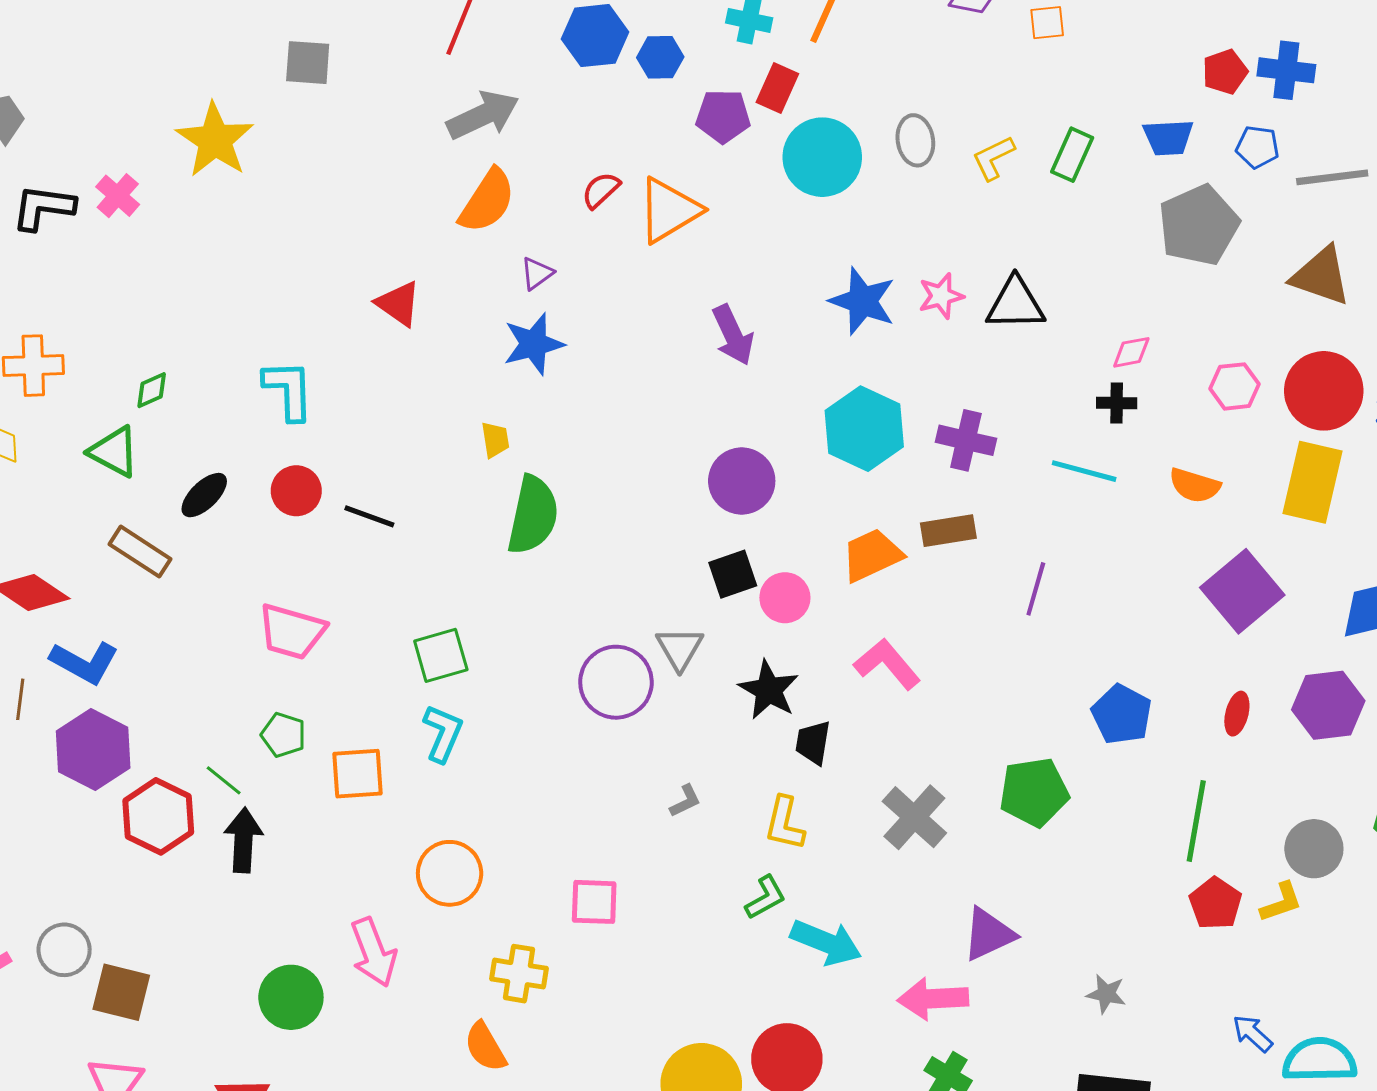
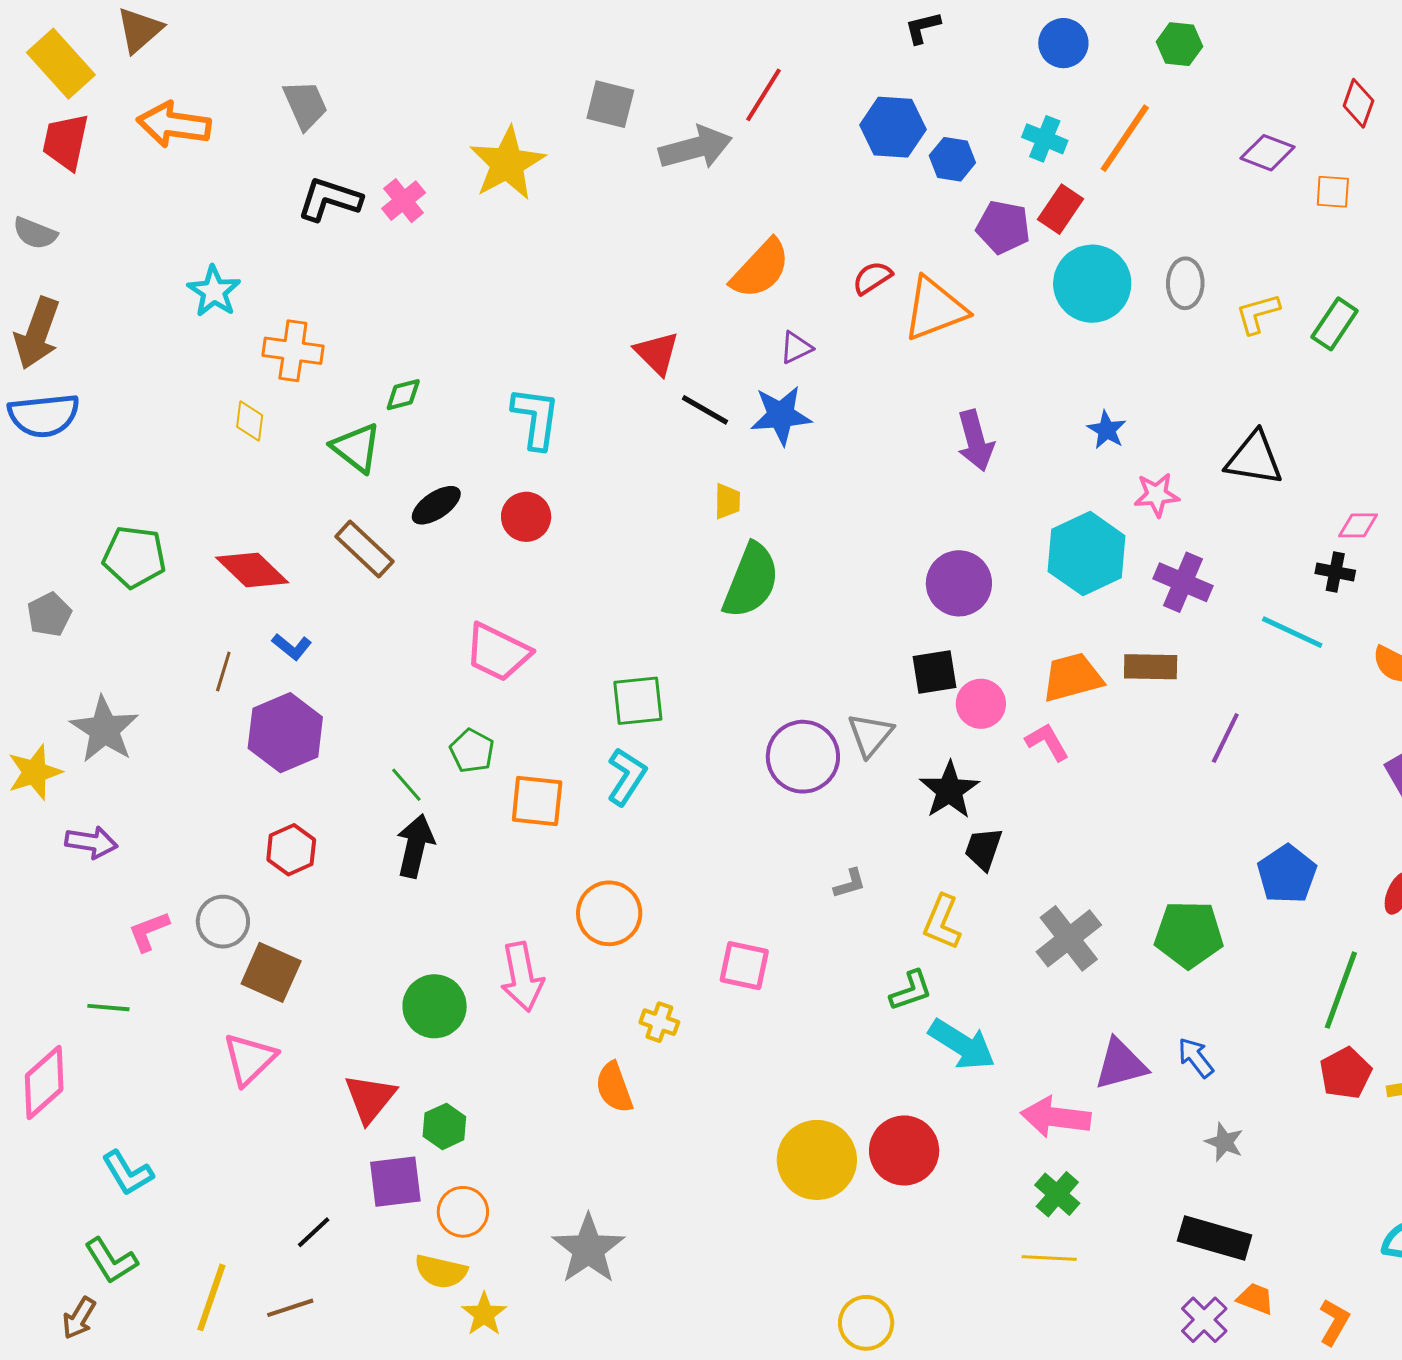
gray arrow: (483, 115) -> (696, 148), moved
pink star: (941, 296) -> (1157, 495), moved
blue star: (863, 301) -> (1107, 430), size x0.6
black line: (369, 516) -> (705, 410), moved
blue L-shape: (84, 662) -> (292, 647), size x0.6
pink L-shape: (887, 664) -> (1047, 742), moved, size x0.7
red hexagon: (158, 816) -> (291, 850), moved, size x0.7
yellow cross: (519, 974) -> (659, 1022), size x0.7
blue arrow: (1253, 1034) -> (1196, 1058), moved

